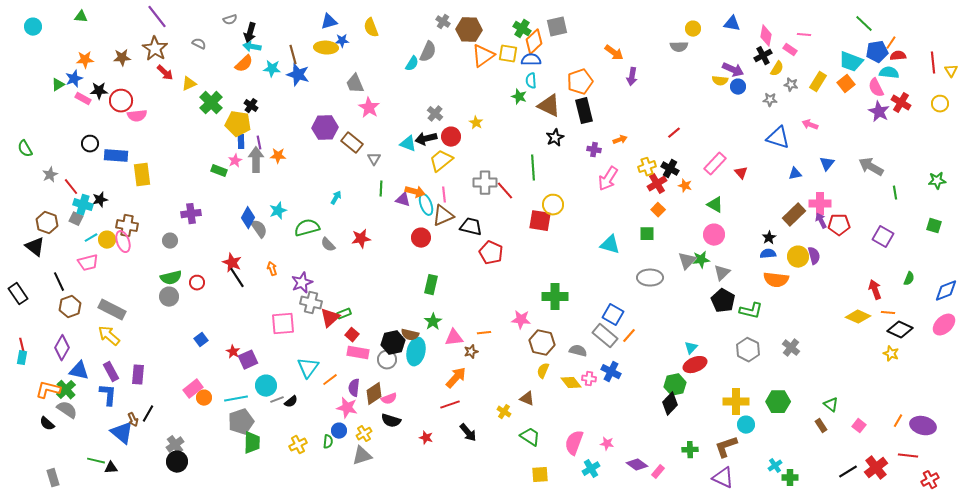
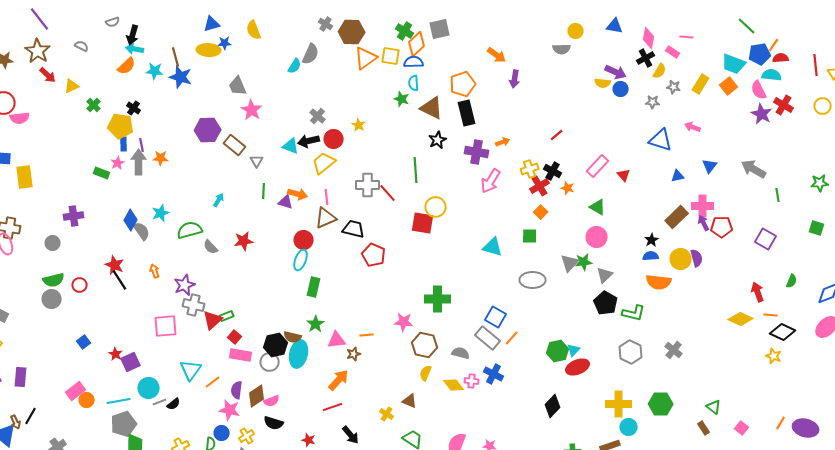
green cross: (211, 103) -> (94, 105), size x0.6
purple cross: (594, 150) -> (477, 152), size x1.6
cyan ellipse: (426, 205) -> (301, 260), moved, turned 40
green hexagon: (675, 385) -> (558, 351), moved

